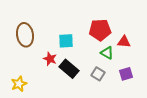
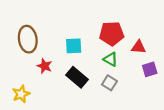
green triangle: (107, 53) -> (111, 59), moved
red star: (50, 59) -> (45, 66), moved
purple square: (126, 74) -> (150, 69), moved

